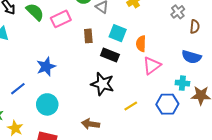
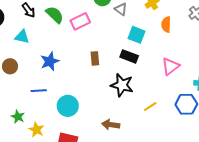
brown rectangle: (88, 36) -> (95, 58), moved
orange semicircle: (141, 44) -> (166, 25), moved
blue star: (46, 67) -> (50, 61), moved
blue line: (18, 89) -> (39, 91), turned 35

